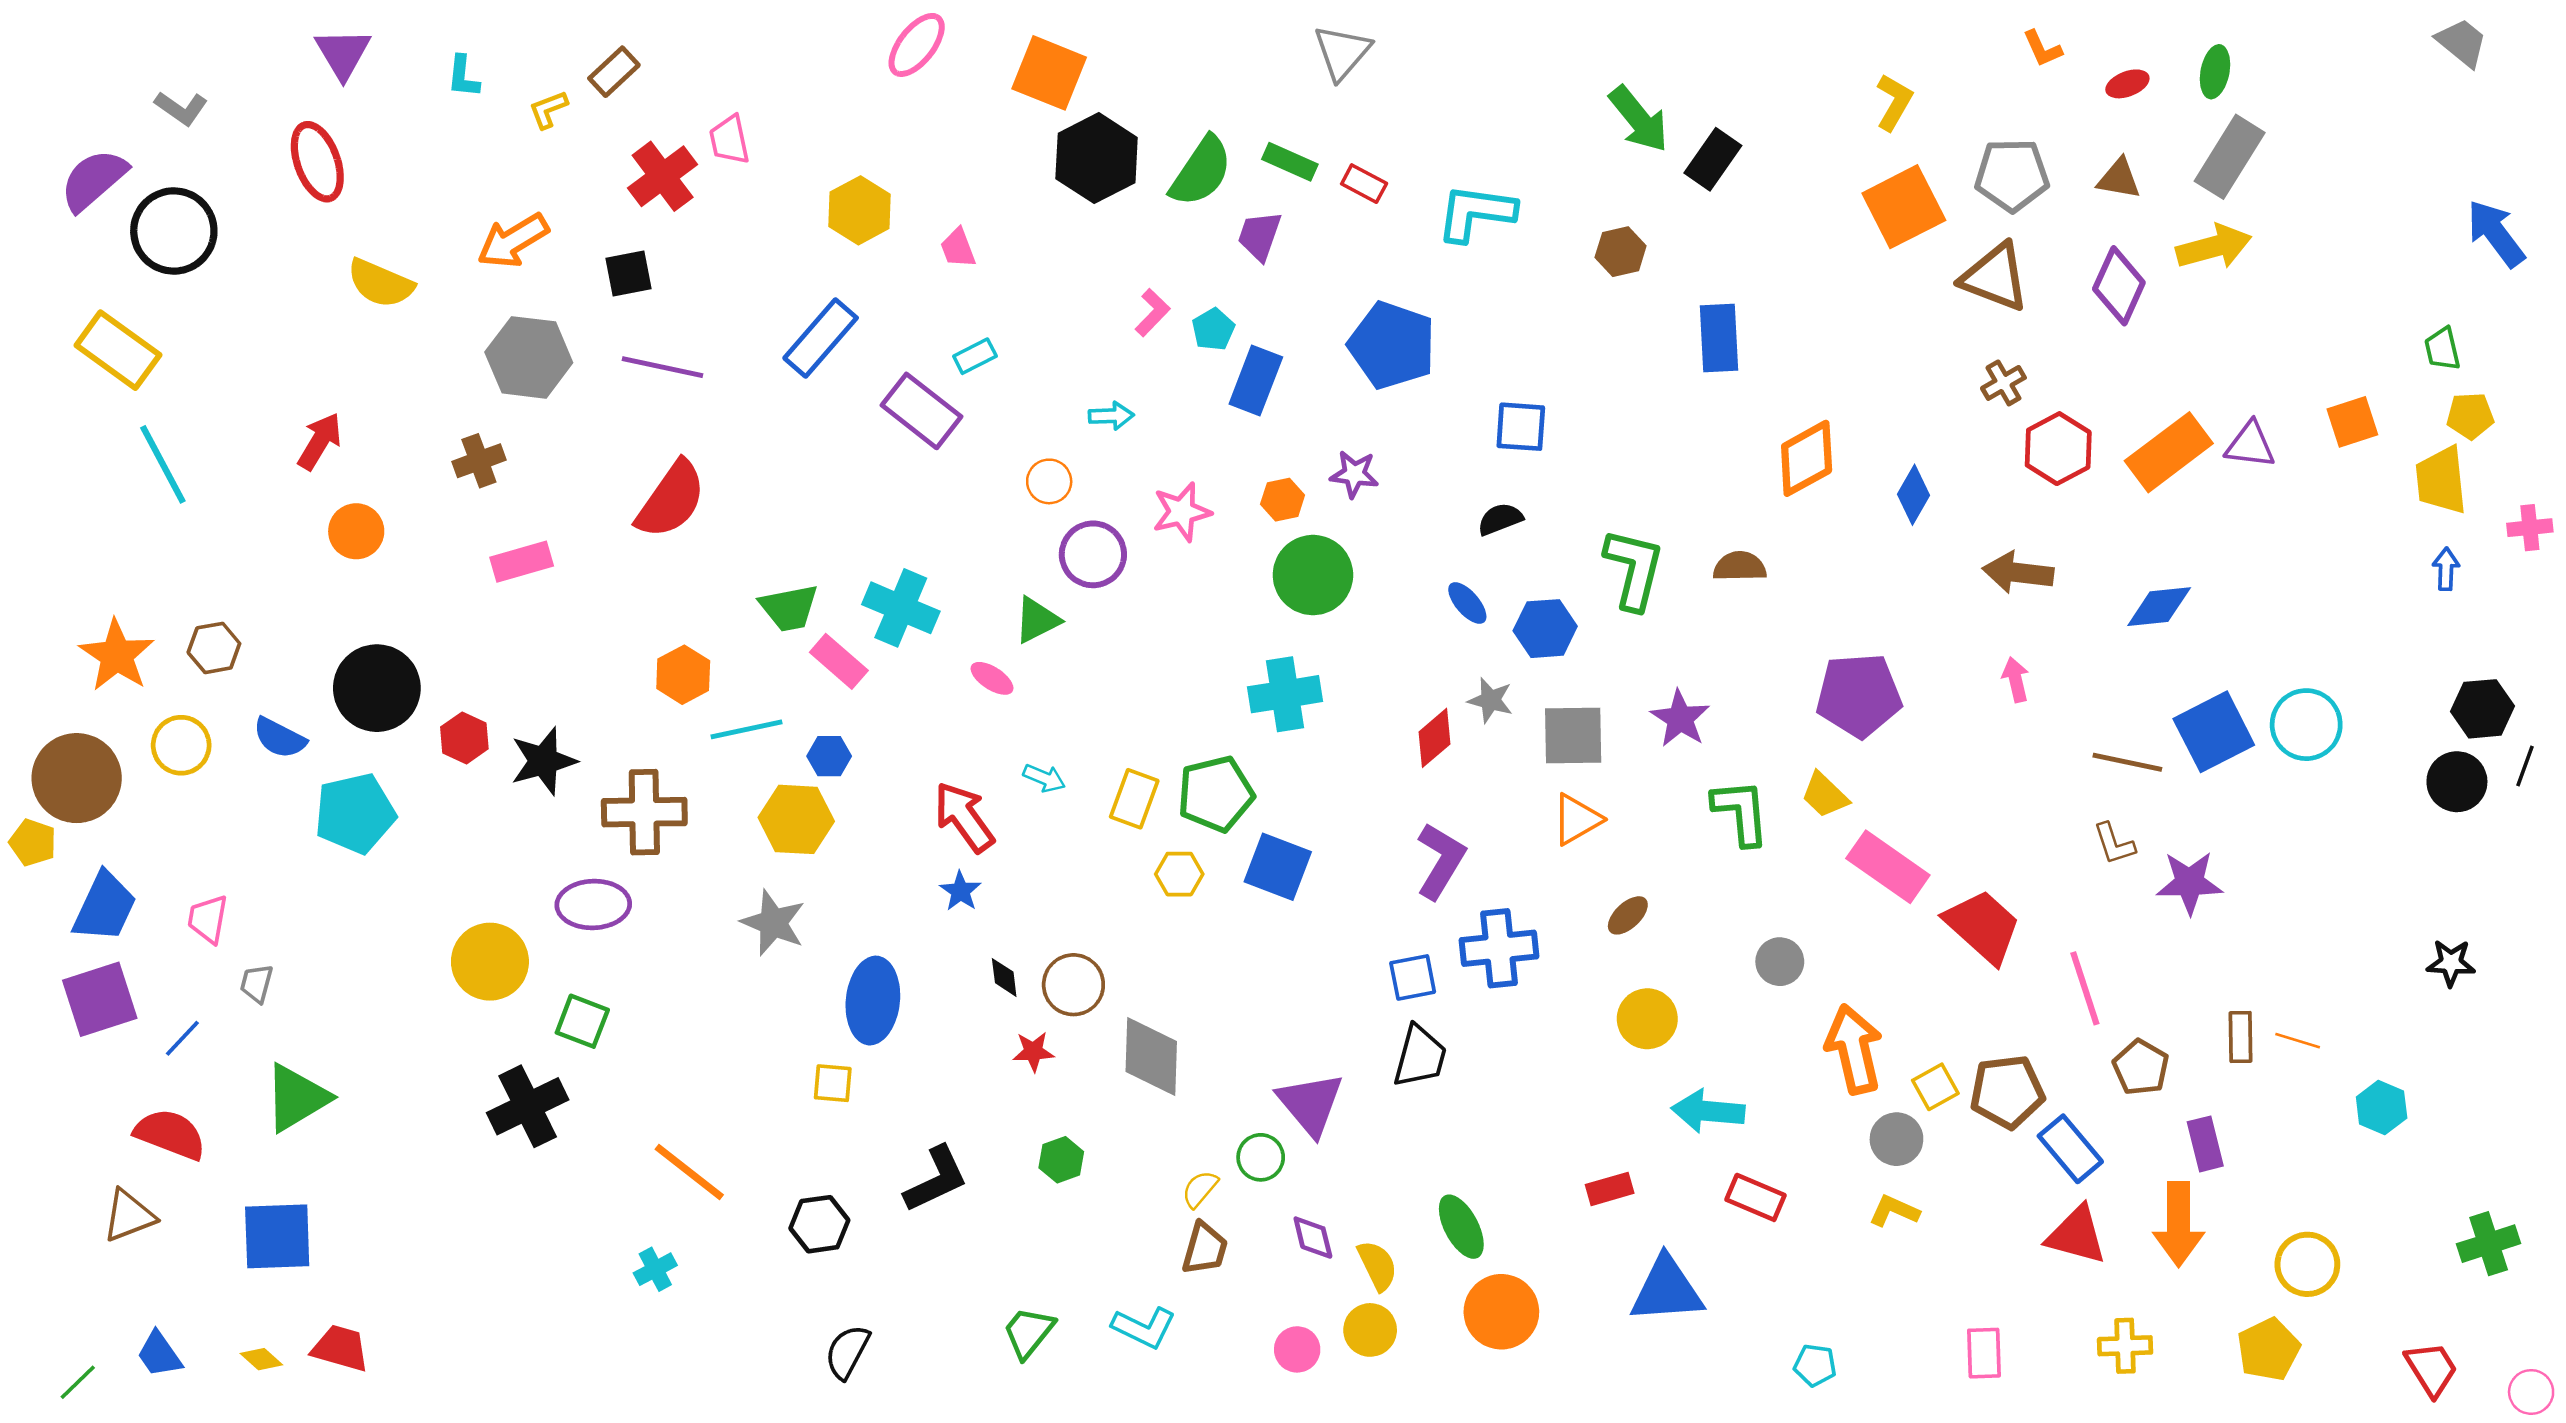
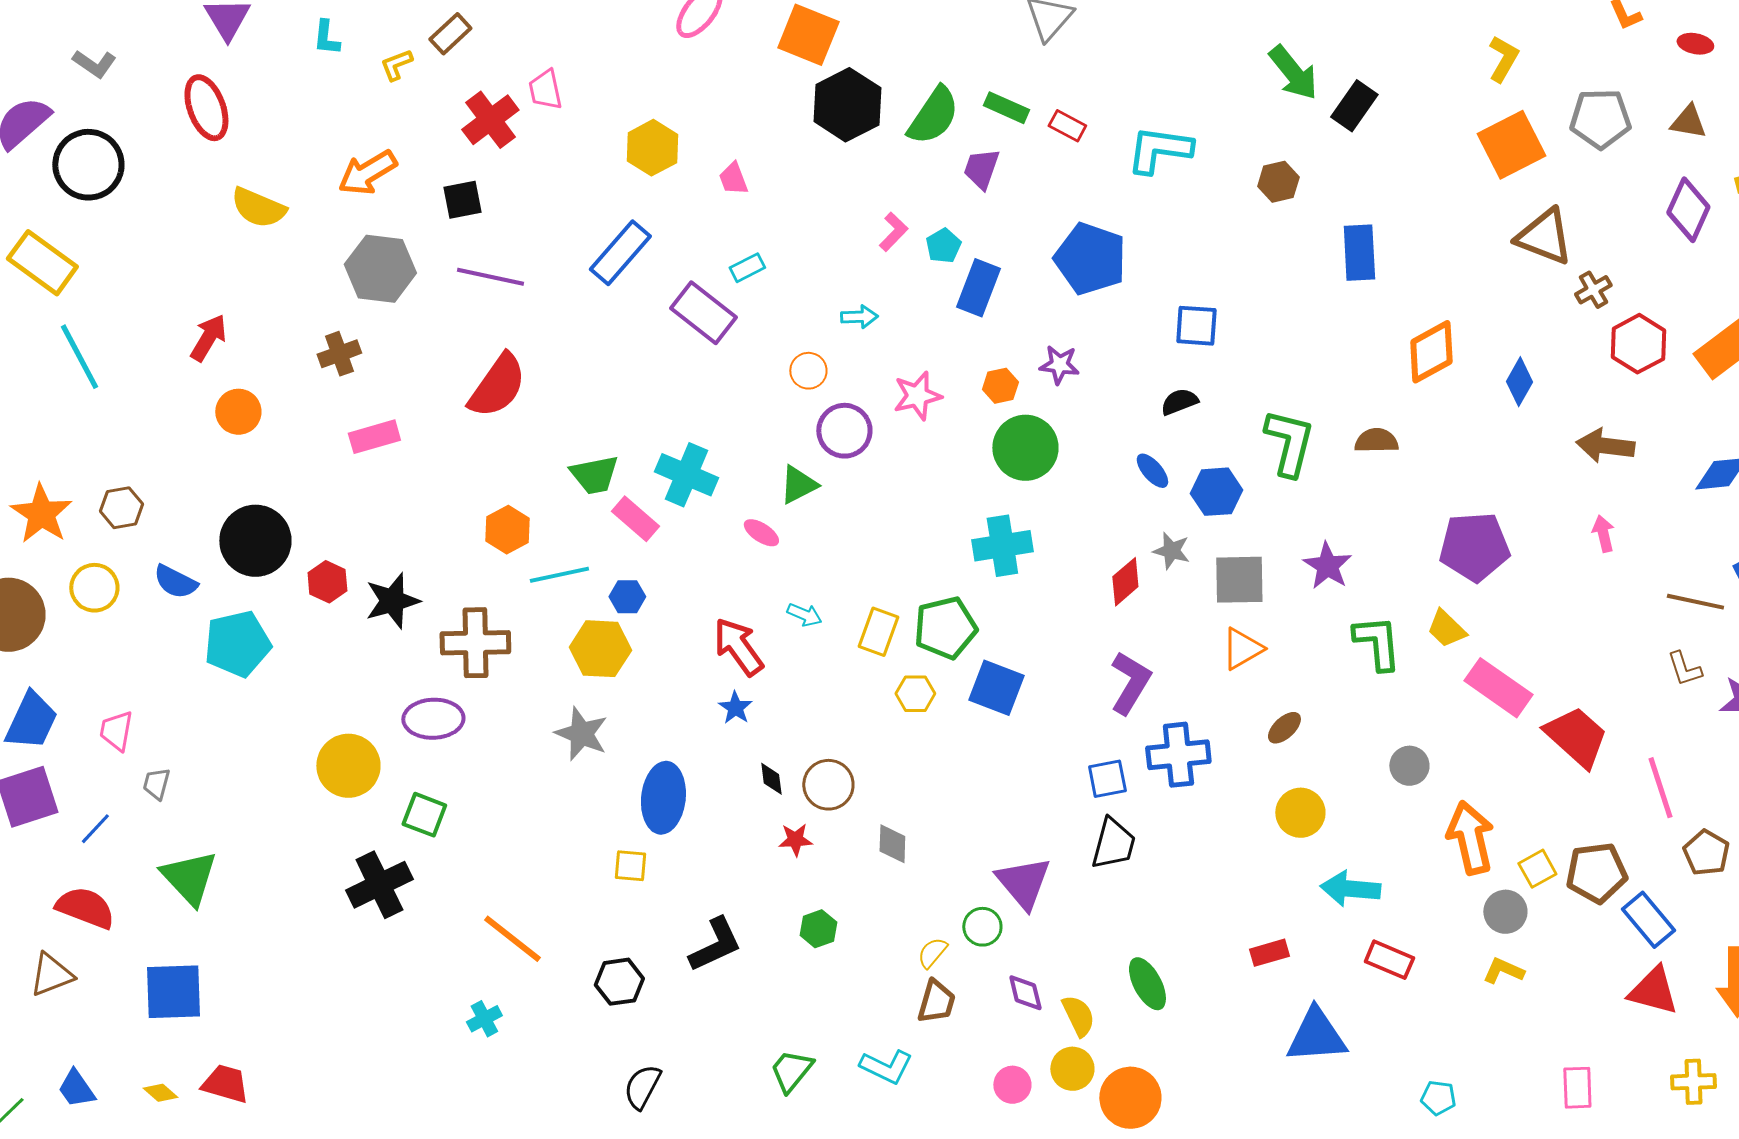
red ellipse: (2127, 84) -> (1695, 44), turned 32
brown triangle: (1995, 277) -> (1544, 237), moved
gray diamond: (1151, 1056) -> (892, 844), size x0.6
green triangle: (297, 1098) -> (189, 878), turned -42
orange circle: (1501, 1312) -> (1130, 1098), moved

